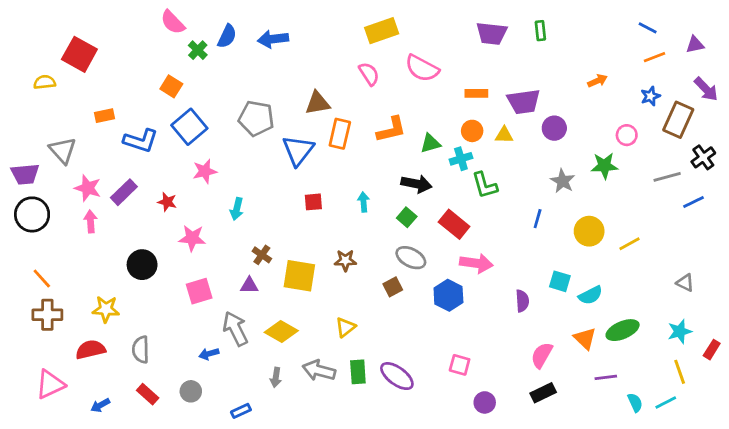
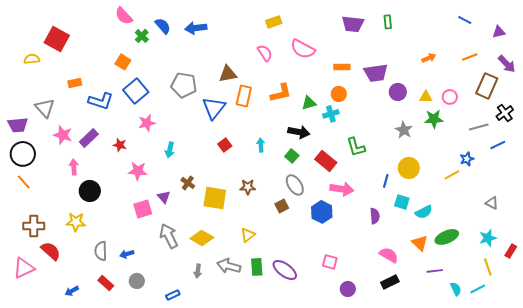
yellow rectangle: (382, 31) -> (274, 22), size x0.7
blue semicircle: (227, 36) -> (163, 26), turned -66
orange line: (655, 57) -> (470, 57), moved
blue star: (650, 96) -> (467, 159), moved
yellow triangle: (504, 135) -> (426, 97), moved
green L-shape: (485, 185) -> (356, 147), moved
red square: (313, 202) -> (225, 145), turned -32
blue line: (538, 219) -> (386, 181), moved
pink arrow: (91, 221) -> (74, 167), moved
yellow circle: (589, 231) -> (409, 168), moved
gray ellipse: (411, 258) -> (295, 185), turned 30
black circle: (142, 265) -> (90, 191), moved
orange line: (42, 279) -> (24, 182), moved
purple triangle: (249, 285) -> (164, 197), moved, turned 48
red semicircle: (91, 350) -> (51, 251), moved, turned 55
blue arrow: (209, 354) -> (127, 254), moved
pink semicircle: (542, 355) -> (389, 255), turned 90
pink triangle: (50, 384) -> (24, 268), moved

